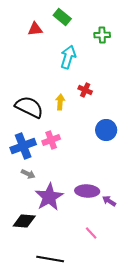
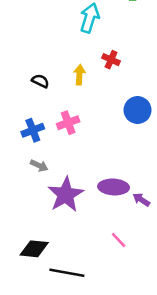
black semicircle: (29, 107) -> (40, 81), size x0.5
blue cross: (23, 146) -> (33, 130), size x0.7
black diamond: (24, 221) -> (34, 249), moved

